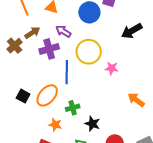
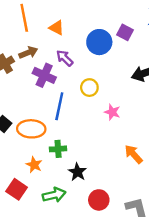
purple cross: (49, 49) -> (44, 75), turned 30
yellow circle: (89, 52) -> (89, 88), size x0.6
orange ellipse: (47, 95) -> (31, 129), turned 40

